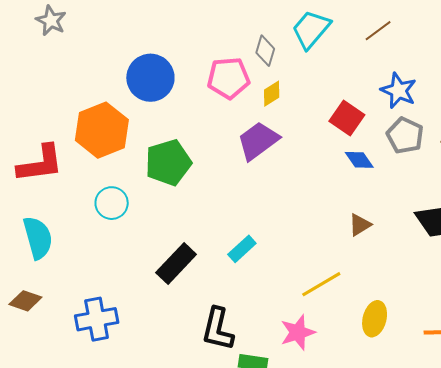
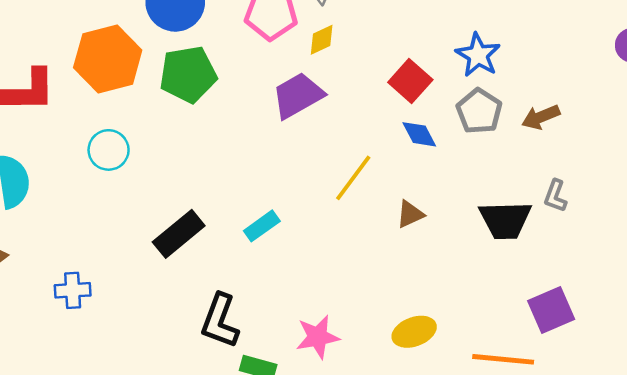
green pentagon: (168, 163) -> (188, 74), moved
yellow line: (321, 284) -> (353, 178), moved, turned -30
blue cross: (97, 319) -> (73, 290), size x0.7
yellow ellipse: (375, 319) -> (414, 332), turned 48

